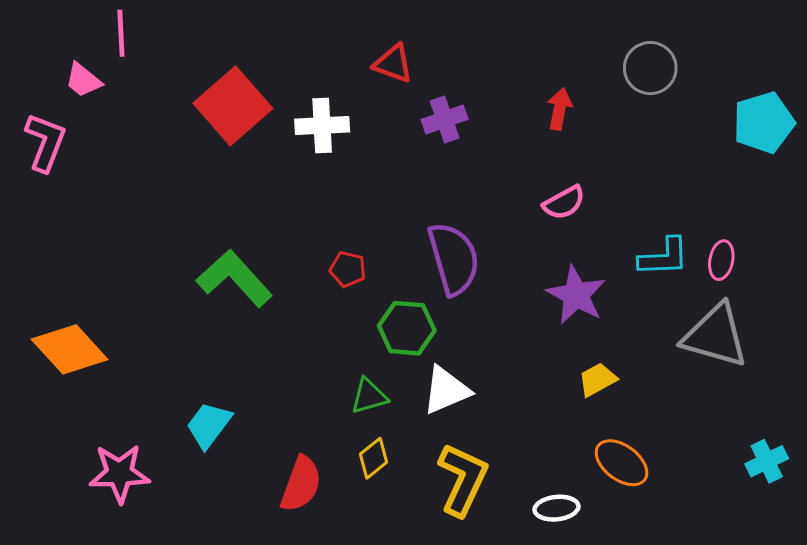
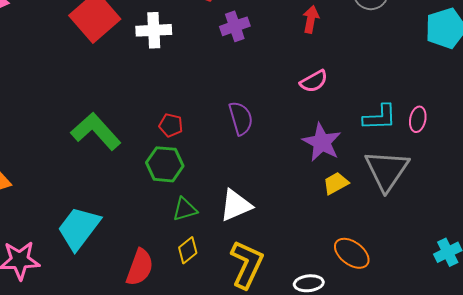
purple semicircle: (454, 259) -> (241, 118), size x0.7
green hexagon: (407, 328) -> (165, 164), moved
gray triangle: (715, 336) -> (387, 170), moved, turned 48
yellow trapezoid: (597, 380) -> (336, 183), moved
cyan trapezoid: (209, 425) -> (79, 228), size x1.4

